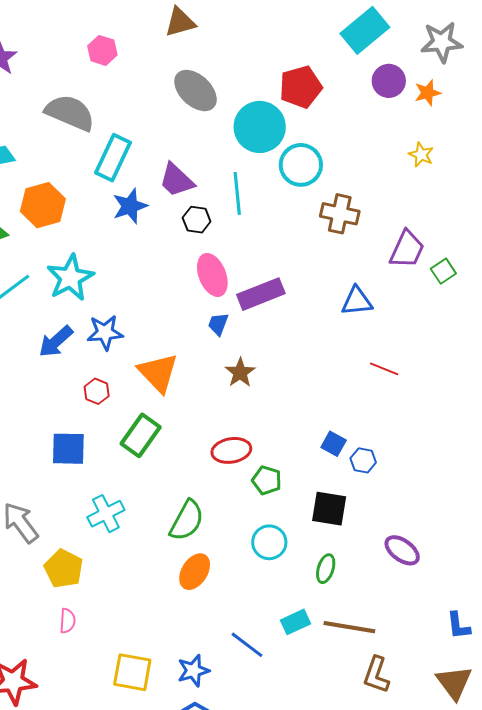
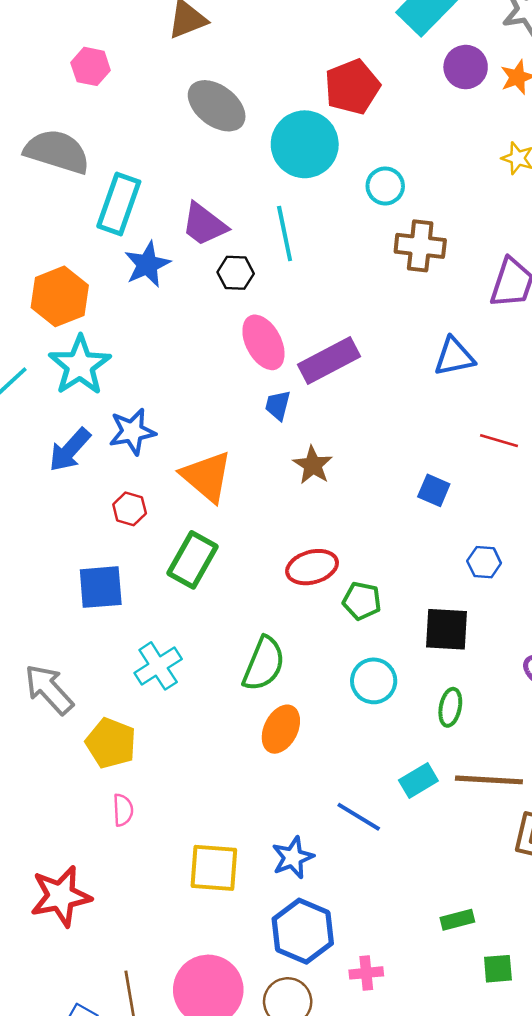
cyan circle: (301, 165) -> (385, 186), moved, size x0.7
orange hexagon: (43, 205) -> (60, 296), moved
blue square: (334, 444) -> (434, 490), moved

